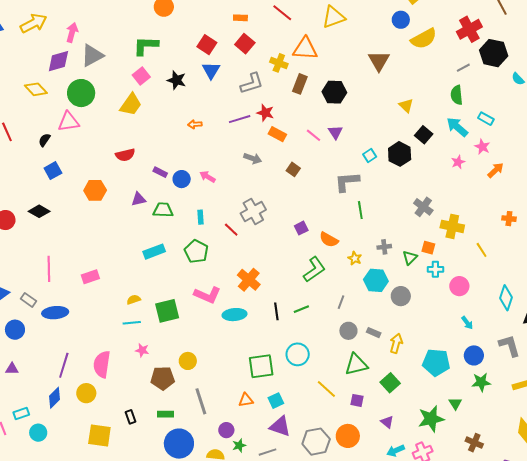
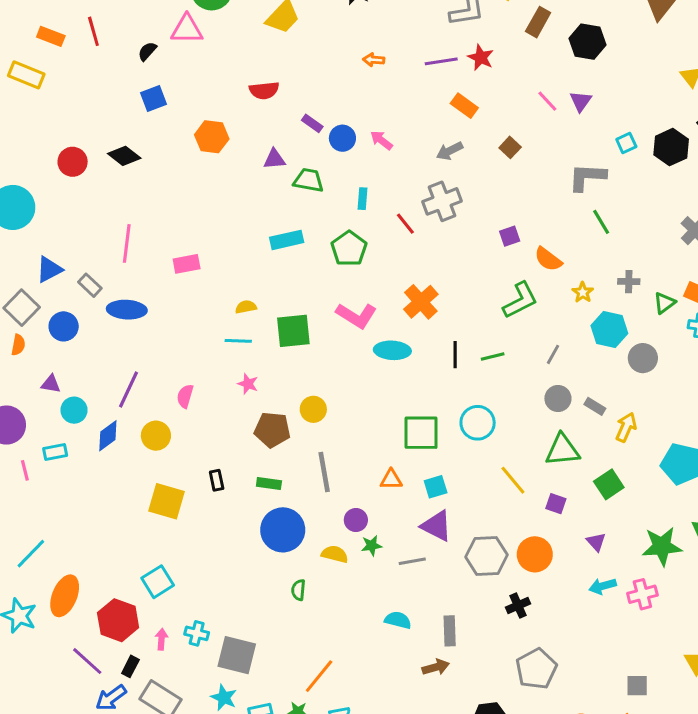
orange rectangle: (277, 134) -> (464, 106), moved
gray arrow: (253, 158) -> (450, 151), moved, turned 126
green line: (360, 210) -> (601, 222), turned -30
pink semicircle: (102, 364) -> (185, 396), size x0.6
cyan circle: (38, 433) -> (74, 410), moved

